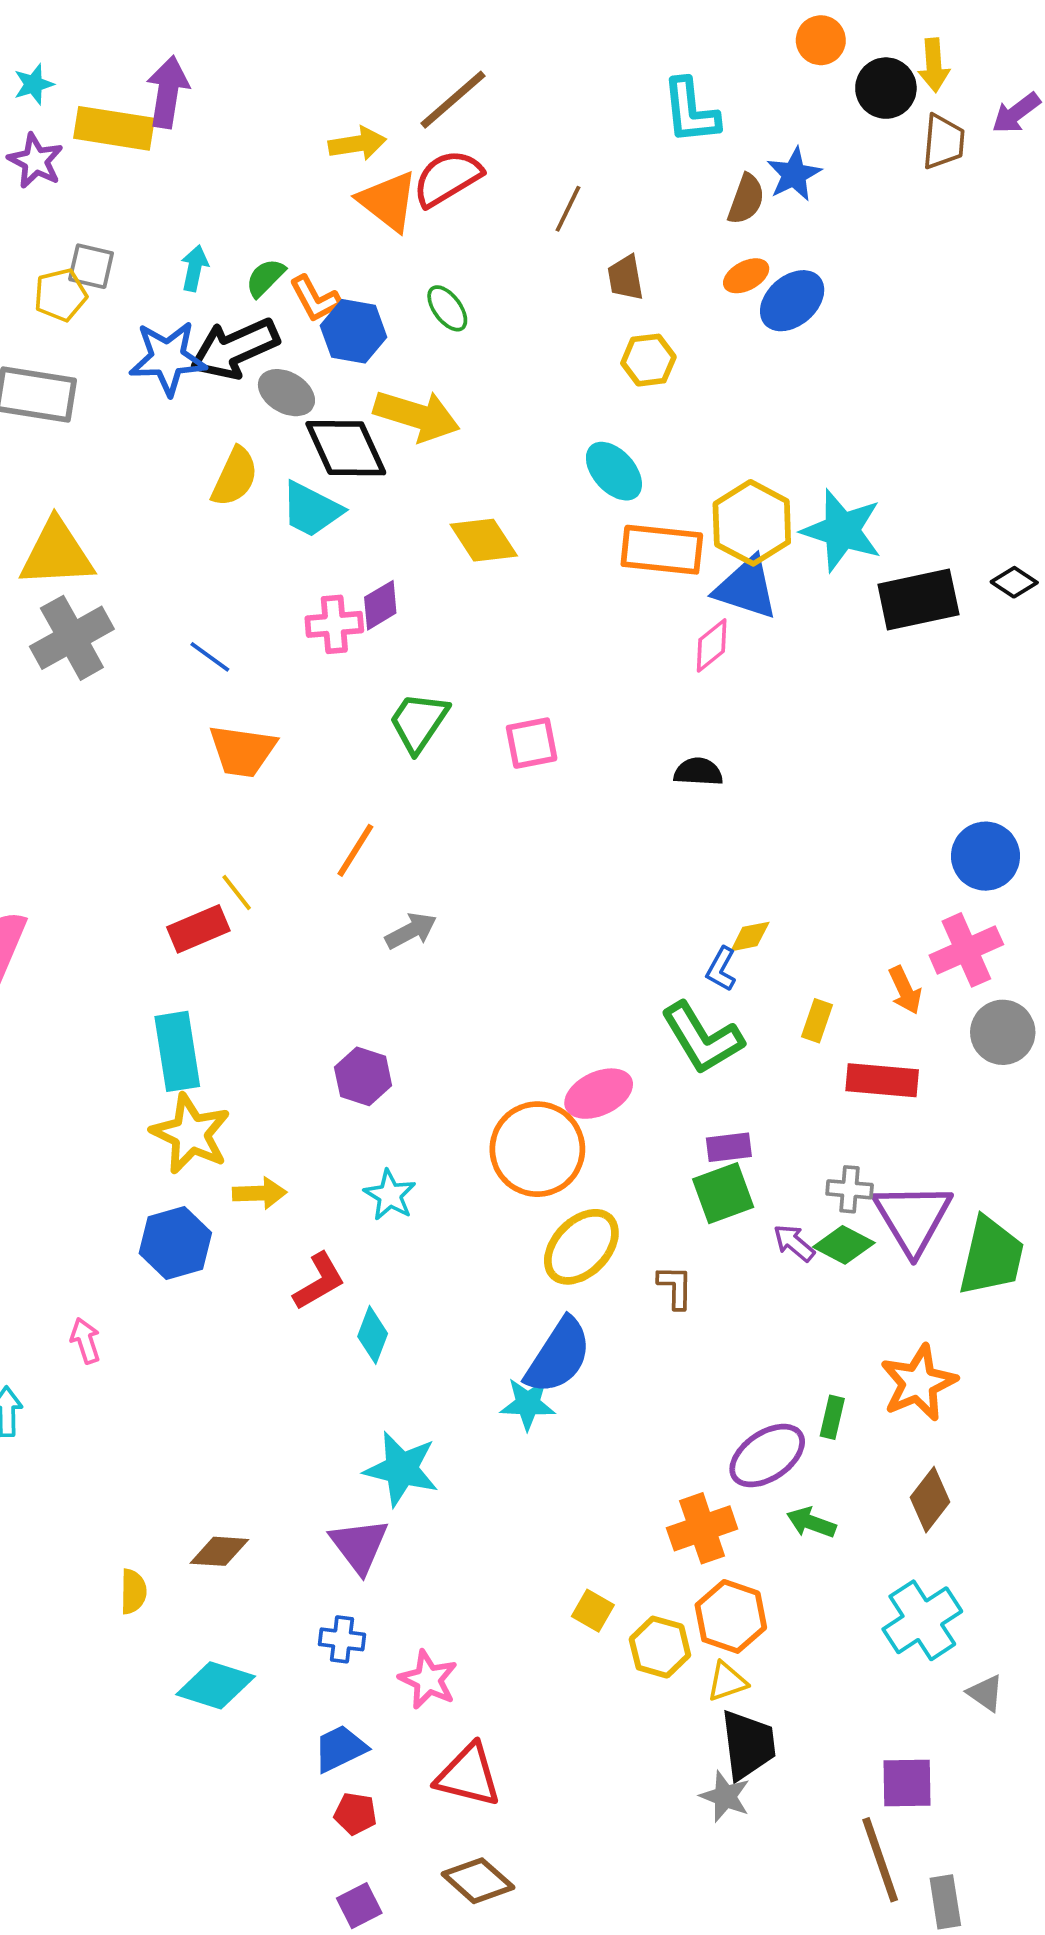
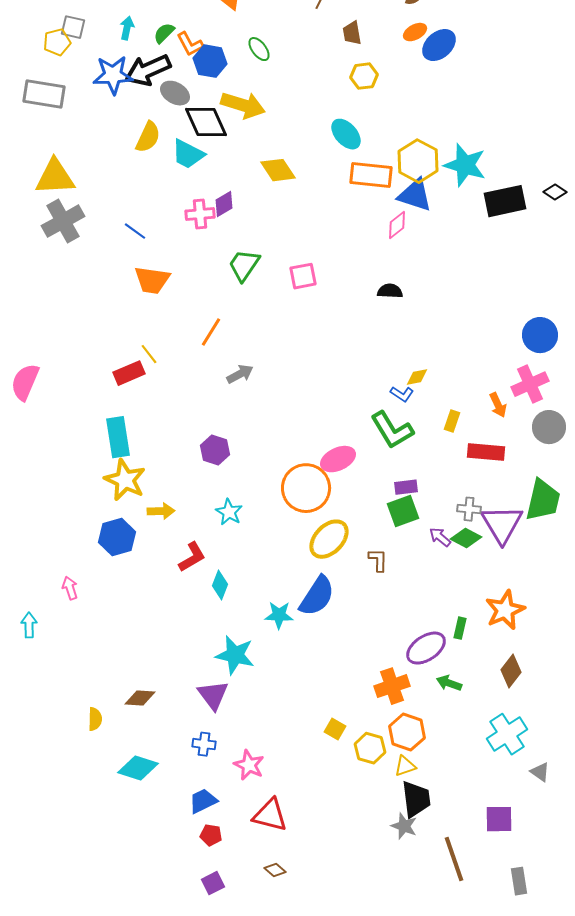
blue L-shape: (721, 969) -> (402, 394), turned -85
green trapezoid: (991, 1256) -> (543, 500), moved
cyan star: (528, 1404) -> (279, 615), moved
brown line: (880, 1860) -> (454, 859), moved
brown diamond: (478, 1881) -> (275, 870), size x0.6

